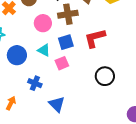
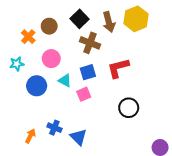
brown cross: (68, 14) -> (90, 43), turned 30
pink circle: (43, 23) -> (51, 59), moved
blue cross: (35, 83) -> (54, 128), moved

